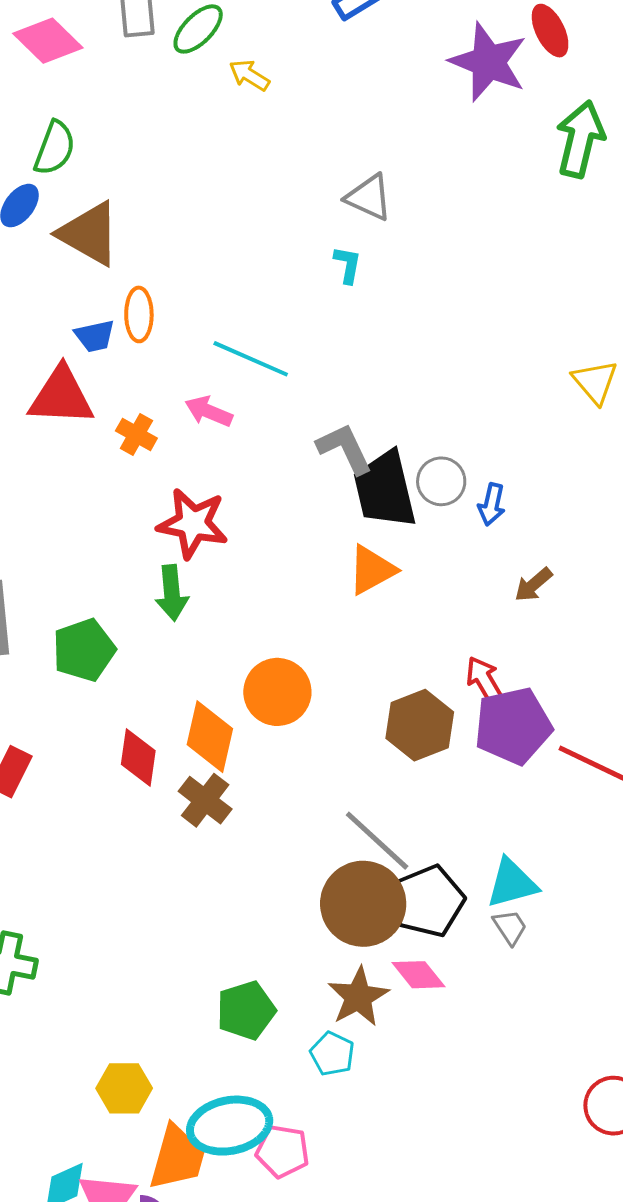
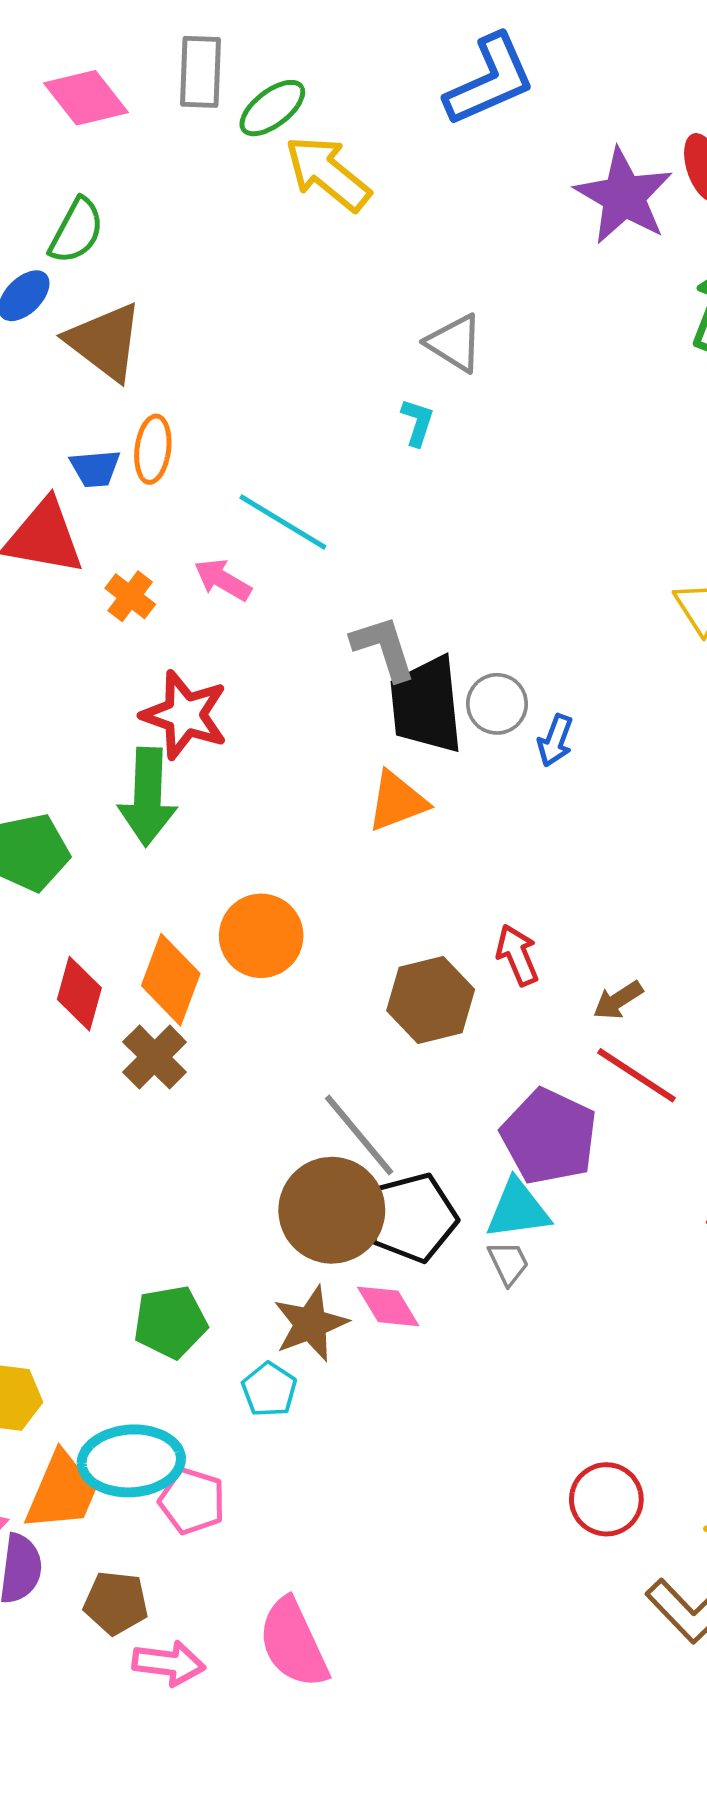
yellow arrow: (249, 75) -> (328, 173), size x1.8
brown arrow: (533, 585) -> (618, 1000), moved
green arrow: (172, 593) -> (148, 797), size x1.4
purple pentagon: (513, 726) -> (549, 1136), moved, turned 30

